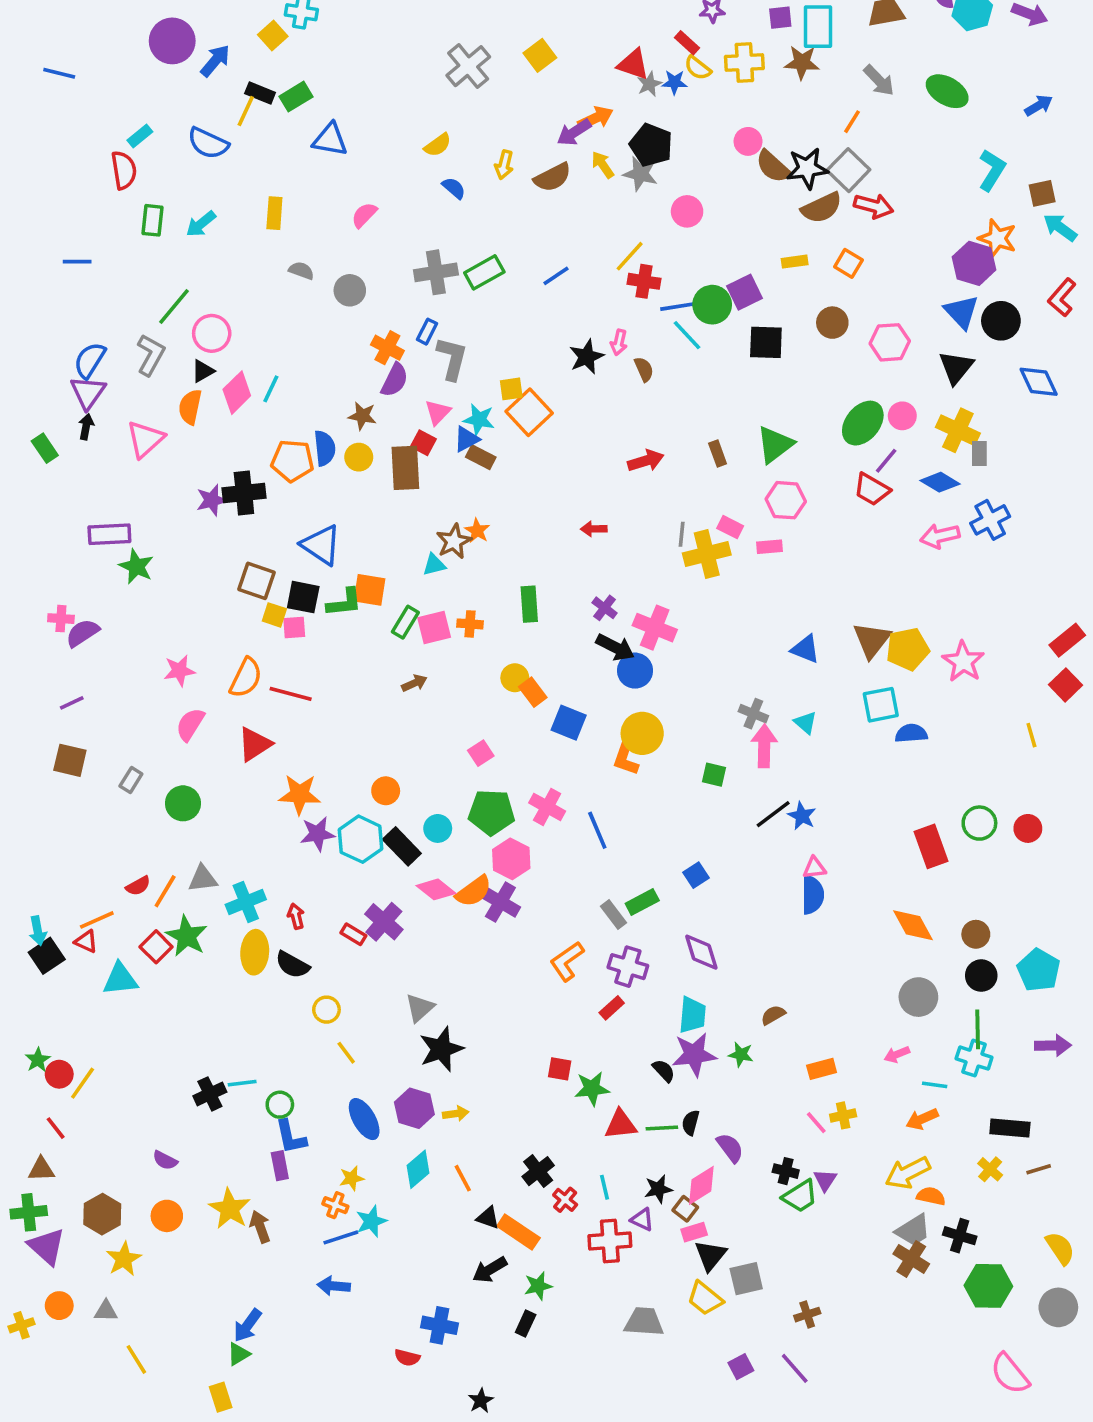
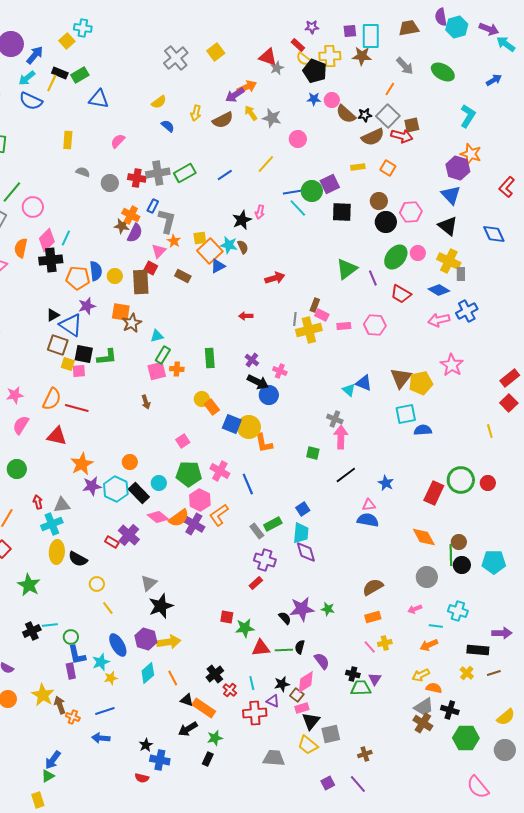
blue star: (674, 82) -> (314, 99), moved
black pentagon: (651, 145) -> (315, 71), moved
black star: (807, 168) -> (365, 115), size x0.6
brown square: (1042, 193) -> (412, 125), moved
cyan arrow: (201, 224) -> (27, 78), moved
cyan arrow: (1060, 228) -> (506, 44), moved
red cross: (644, 281) -> (137, 178), moved
black circle: (1001, 321) -> (386, 222), moved
black triangle: (956, 367) -> (448, 226), turned -30
brown semicircle: (644, 369) -> (243, 247), moved
black triangle: (203, 371) -> (53, 315), moved
brown star: (362, 416) -> (122, 226), moved
cyan star: (479, 419) -> (229, 245), moved
blue triangle: (466, 439) -> (218, 266), moved
brown rectangle: (718, 454) -> (315, 305), moved, turned 40
purple line: (886, 461) -> (373, 278), moved, turned -63
black cross: (244, 493) -> (51, 260), moved
purple star: (212, 500) -> (87, 306), moved
pink hexagon: (786, 500) -> (375, 325), moved
orange star: (477, 531) -> (174, 241), moved
brown star: (454, 541) -> (132, 323), moved
blue triangle: (321, 545) -> (71, 325), moved
orange square: (370, 590) -> (121, 312), moved
green rectangle: (405, 622) -> (163, 355), moved
pink cross: (655, 628) -> (280, 371), size x0.6
pink star: (963, 662) -> (452, 365), moved
brown arrow: (414, 683) -> (146, 402), turned 96
cyan triangle: (805, 723) -> (349, 390), moved
yellow circle: (642, 733) -> (249, 427), moved
red triangle: (255, 744) -> (57, 436), turned 45
orange L-shape: (626, 757) -> (264, 443), turned -30
orange star: (300, 794) -> (82, 464), turned -30
blue star: (802, 816) -> (386, 483), moved
green circle: (979, 823) -> (461, 480), size x1.4
red rectangle: (931, 846) -> (434, 493), turned 45
gray triangle: (203, 879) -> (62, 505), moved
blue semicircle: (813, 895) -> (368, 520), turned -80
red arrow: (296, 916) -> (38, 502), moved
green star: (187, 936) -> (29, 585), moved
orange L-shape: (567, 961) -> (219, 515), moved
cyan pentagon: (1039, 970) -> (494, 562), turned -30
cyan trapezoid: (692, 1015) -> (301, 533), moved
brown semicircle: (773, 1015) -> (373, 587), moved, size x1.5
green line: (978, 1029) -> (451, 555), moved
purple arrow: (1053, 1045) -> (502, 633), moved
yellow arrow: (456, 1114) -> (169, 642), size x1.6
yellow arrow: (908, 1173) -> (421, 675), size x0.7
green trapezoid: (800, 1196) -> (361, 688), turned -150
orange cross: (335, 1205) -> (73, 717), moved
cyan star: (371, 1221) -> (101, 662), moved
yellow semicircle: (1060, 1248) -> (506, 717), turned 84
black star: (481, 1401) -> (146, 745), moved

